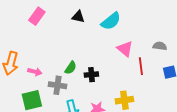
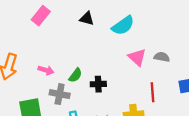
gray semicircle: (160, 46) -> (162, 57), moved
red line: (141, 66) -> (153, 92), moved
pink arrow: (35, 72) -> (46, 70), moved

